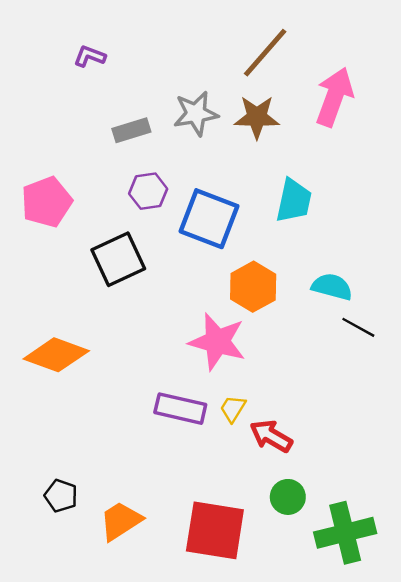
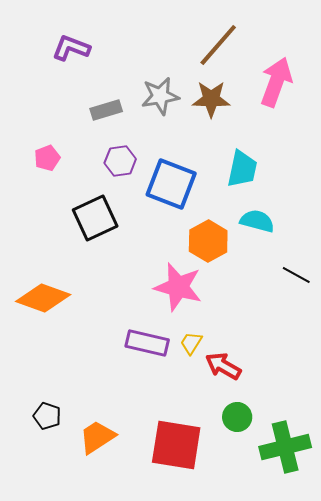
purple L-shape: (90, 56) -> (71, 48), size x1.4
pink pentagon: (47, 202) -> (47, 158), moved, size x0.6
cyan semicircle: (332, 287) -> (257, 221), moved

